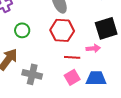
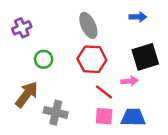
red line: (72, 57) -> (104, 92), turned 35
pink square: (72, 77) -> (104, 116), turned 35

